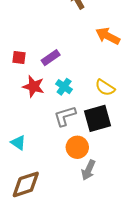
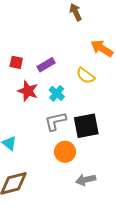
yellow semicircle: (105, 88) -> (86, 76), moved
gray arrow: (88, 170) -> (86, 180), moved, turned 48

